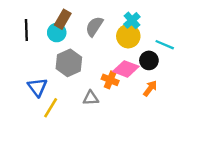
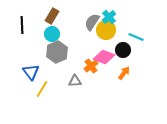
gray semicircle: (94, 26) -> (92, 22), moved
cyan circle: (57, 33) -> (52, 34), moved
orange cross: (110, 80) -> (91, 66), turned 32

